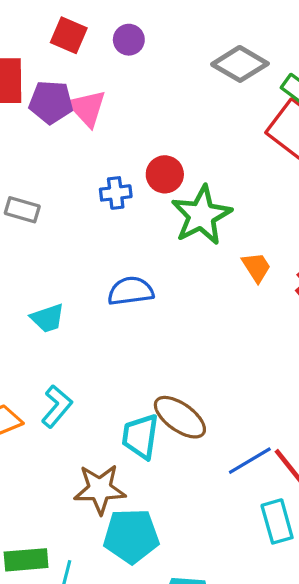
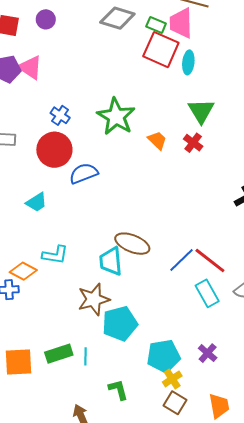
red circle: (165, 174) -> (54, 150), moved, size x1.5
blue cross: (116, 193) -> (60, 115), turned -36
cyan L-shape: (57, 406) -> (55, 255), turned 72

